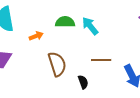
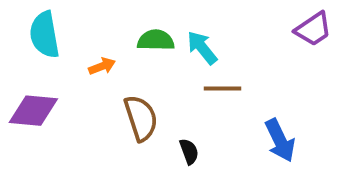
brown line: (101, 60) -> (222, 88), moved

